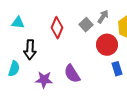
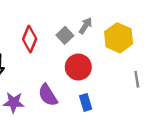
red circle: (107, 45) -> (78, 67), moved
blue rectangle: (117, 69) -> (86, 102), moved

